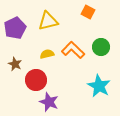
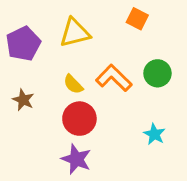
yellow semicircle: (47, 54) -> (73, 84), turned -120
red circle: (36, 80) -> (79, 119), moved
cyan star: (99, 86) -> (154, 134), size x0.6

